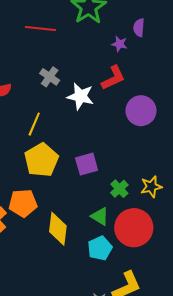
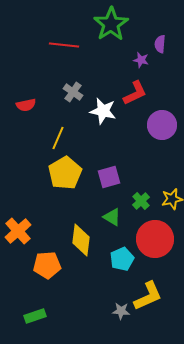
orange pentagon: (23, 203) -> (47, 265), moved
green triangle: (100, 216) -> (112, 217), moved

